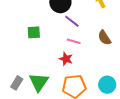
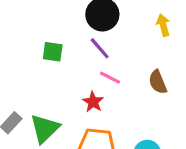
purple line: (72, 21) -> (100, 48), moved

